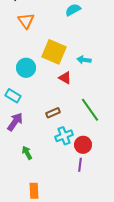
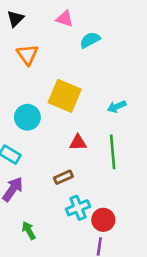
cyan arrow: (84, 60) -> (117, 107), moved, turned -32
red triangle: (65, 78) -> (78, 143), moved, turned -32
green line: (90, 110) -> (113, 152), moved, turned 30

